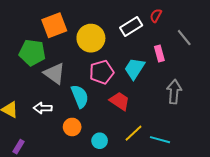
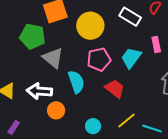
white rectangle: (131, 26) -> (130, 17), turned 60
white arrow: (43, 108) -> (39, 91), size x1.4
orange circle: (72, 127) -> (56, 110), moved

